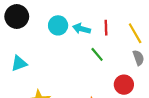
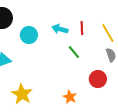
cyan circle: (58, 25) -> (29, 35), moved

